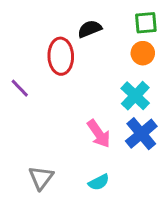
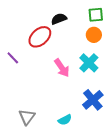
red ellipse: (61, 56) -> (40, 37), turned 50
pink arrow: (99, 134) -> (62, 68), moved
blue cross: (141, 134) -> (93, 100), moved

